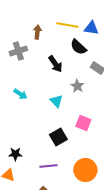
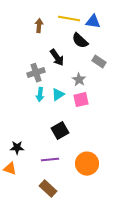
gray cross: (18, 51) -> (36, 73), moved
cyan arrow: (20, 94) -> (40, 95), moved, turned 64
cyan triangle: (56, 101) -> (58, 95), turned 40
pink square: (83, 123) -> (81, 100), moved, turned -35

